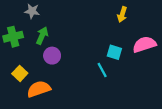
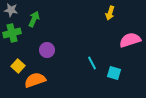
gray star: (32, 11) -> (11, 10), moved
green arrow: (42, 36) -> (34, 19), moved
cyan square: (114, 52) -> (114, 73), moved

